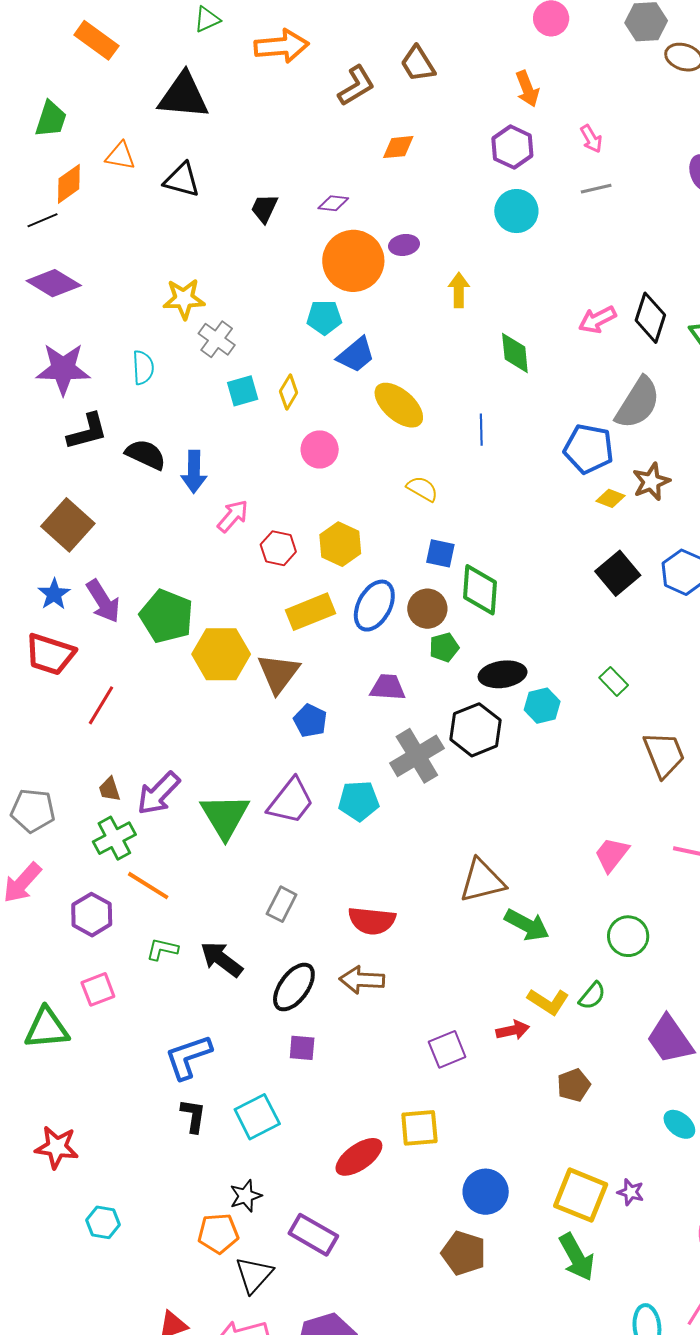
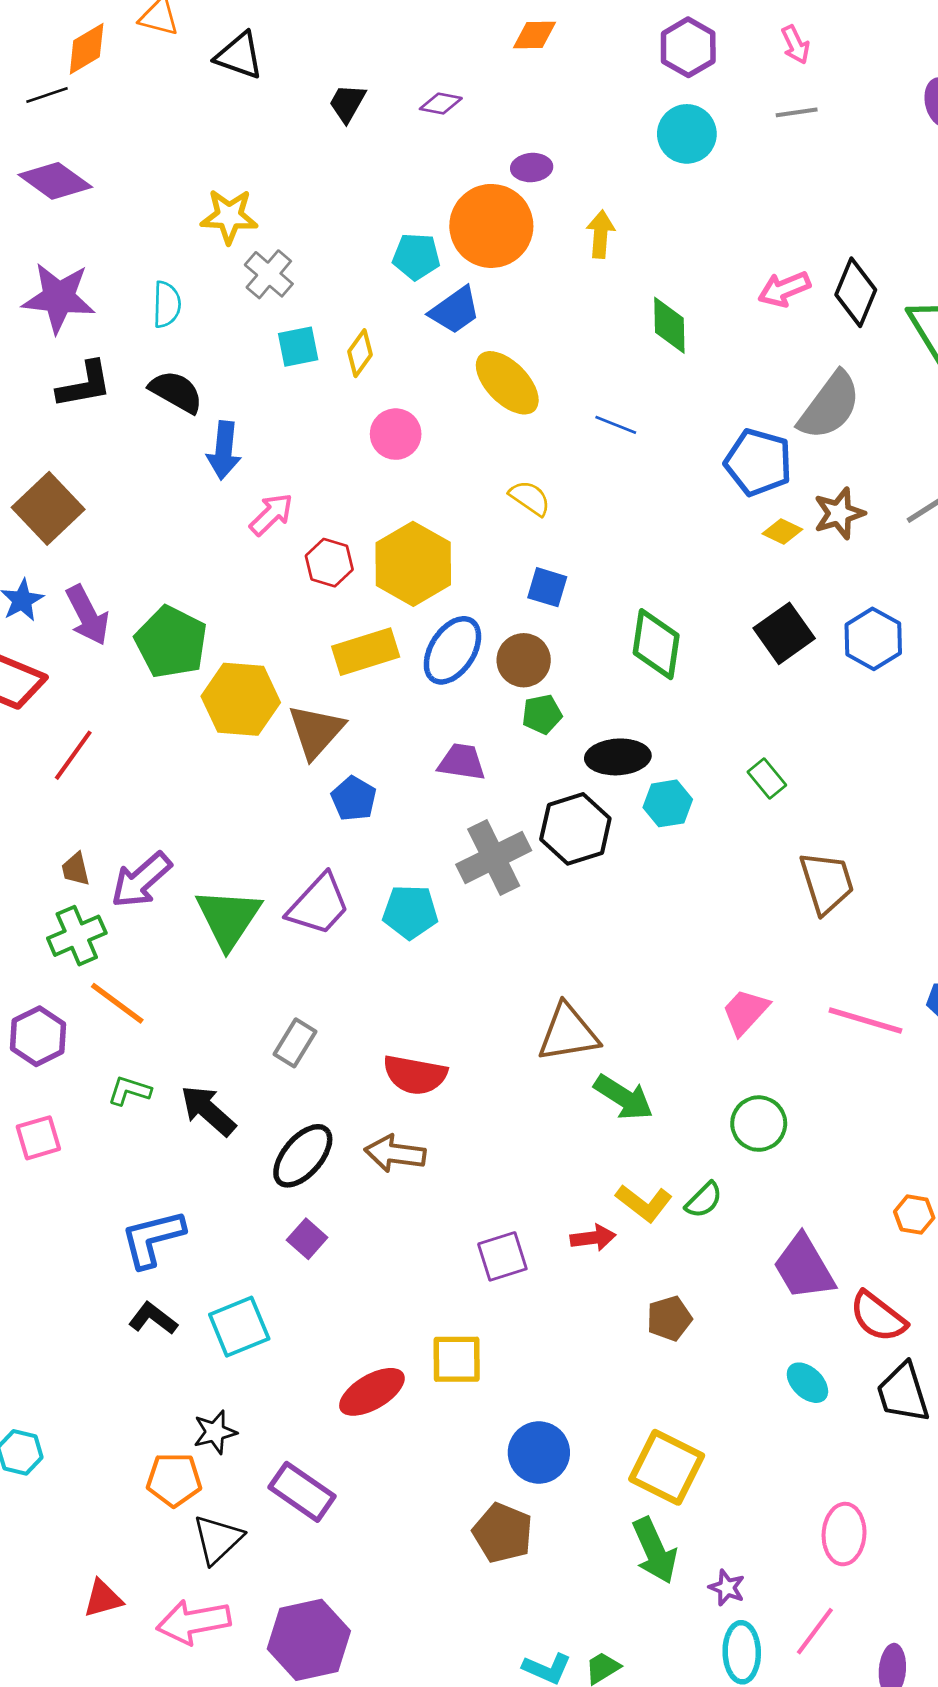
orange circle: (353, 261) -> (491, 226), moved
blue line: (481, 430) -> (616, 425), turned -72
black semicircle: (146, 455) -> (176, 392), moved
yellow hexagon: (340, 544) -> (413, 564), size x1.4
green diamond: (480, 590) -> (656, 644), moved
purple square: (302, 1048) -> (307, 1239), turned 32
black L-shape: (193, 1116) -> (153, 1318), turned -66
purple star: (631, 1192) -> (727, 1588), moved

